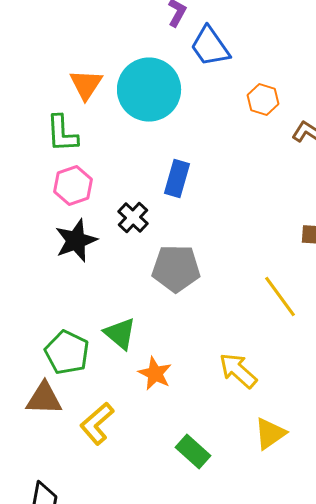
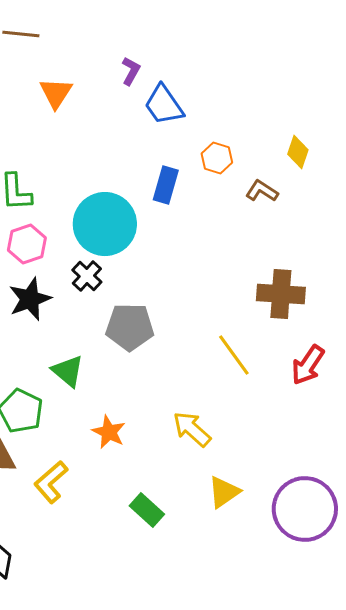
orange triangle: (86, 84) -> (56, 93), moved
cyan circle: (149, 90) -> (105, 224), moved
blue rectangle: (177, 178) -> (166, 185), moved
green triangle: (120, 334) -> (68, 371), moved

